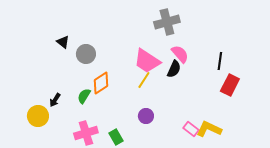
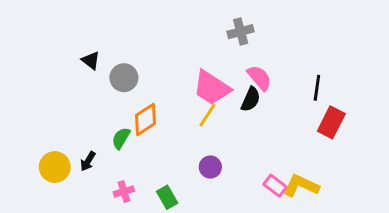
gray cross: (167, 22) -> (241, 32), size x0.7
black arrow: (55, 100) -> (88, 161), moved
pink cross: (86, 133) -> (124, 191), size x0.6

